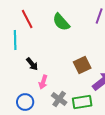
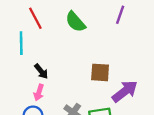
brown square: (82, 65) -> (100, 72), turned 30
pink arrow: (43, 82) -> (39, 92), moved

